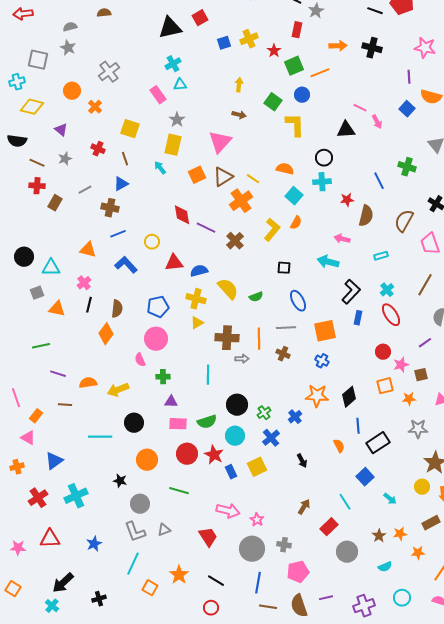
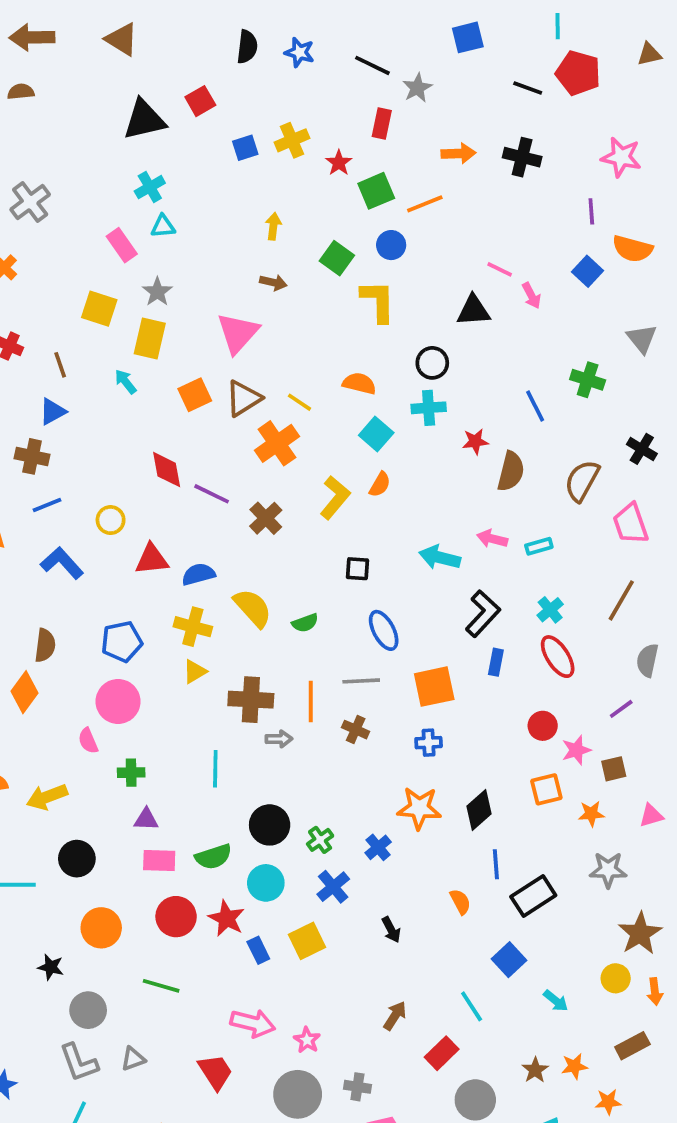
yellow square: (130, 129) -> (99, 309), moved
pink arrow: (342, 239) -> (492, 539), moved
blue cross: (322, 361) -> (429, 743), turned -32

